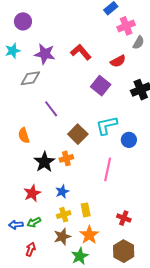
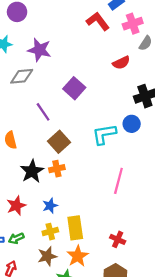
red L-shape: (81, 52) -> (98, 21), moved
purple square: (101, 86) -> (74, 88), moved
brown square: (78, 134) -> (59, 142), moved
blue circle: (129, 140) -> (132, 124), moved
pink line: (108, 169) -> (118, 181), moved
yellow rectangle: (86, 210) -> (75, 228), size x1.5

